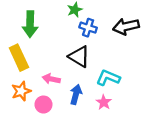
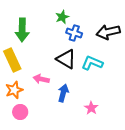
cyan L-shape: (108, 78) -> (92, 63), moved
pink star: (104, 102) -> (91, 108), moved
pink circle: (43, 105) -> (20, 112), moved

